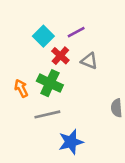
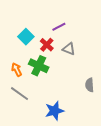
cyan square: (43, 36) -> (26, 37), moved
gray line: (47, 114) -> (20, 94), moved, turned 48

